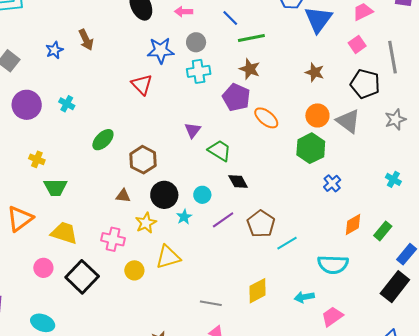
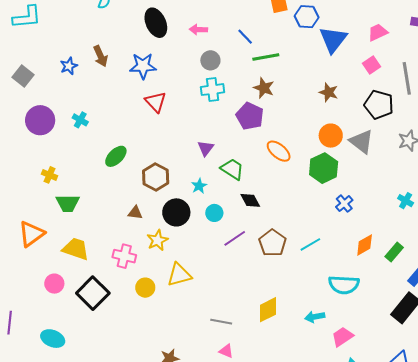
blue star: (161, 50) -> (143, 66), moved
orange ellipse: (266, 118) -> (279, 151), moved
cyan star: (184, 217) -> (199, 186), moved
cyan line: (287, 243) -> (310, 244), moved

